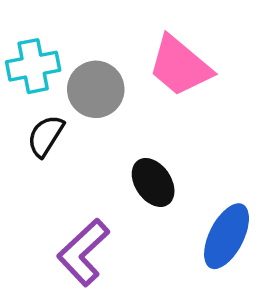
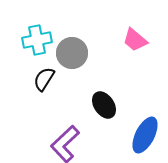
pink trapezoid: (180, 66) -> (135, 40), moved, size x0.7

